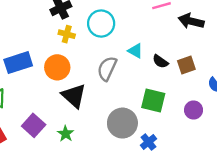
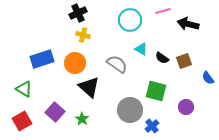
cyan circle: (101, 24) -> (130, 20), moved
gray semicircle: (107, 69) -> (117, 64), turned 100
purple circle: (194, 110) -> (186, 107), moved

